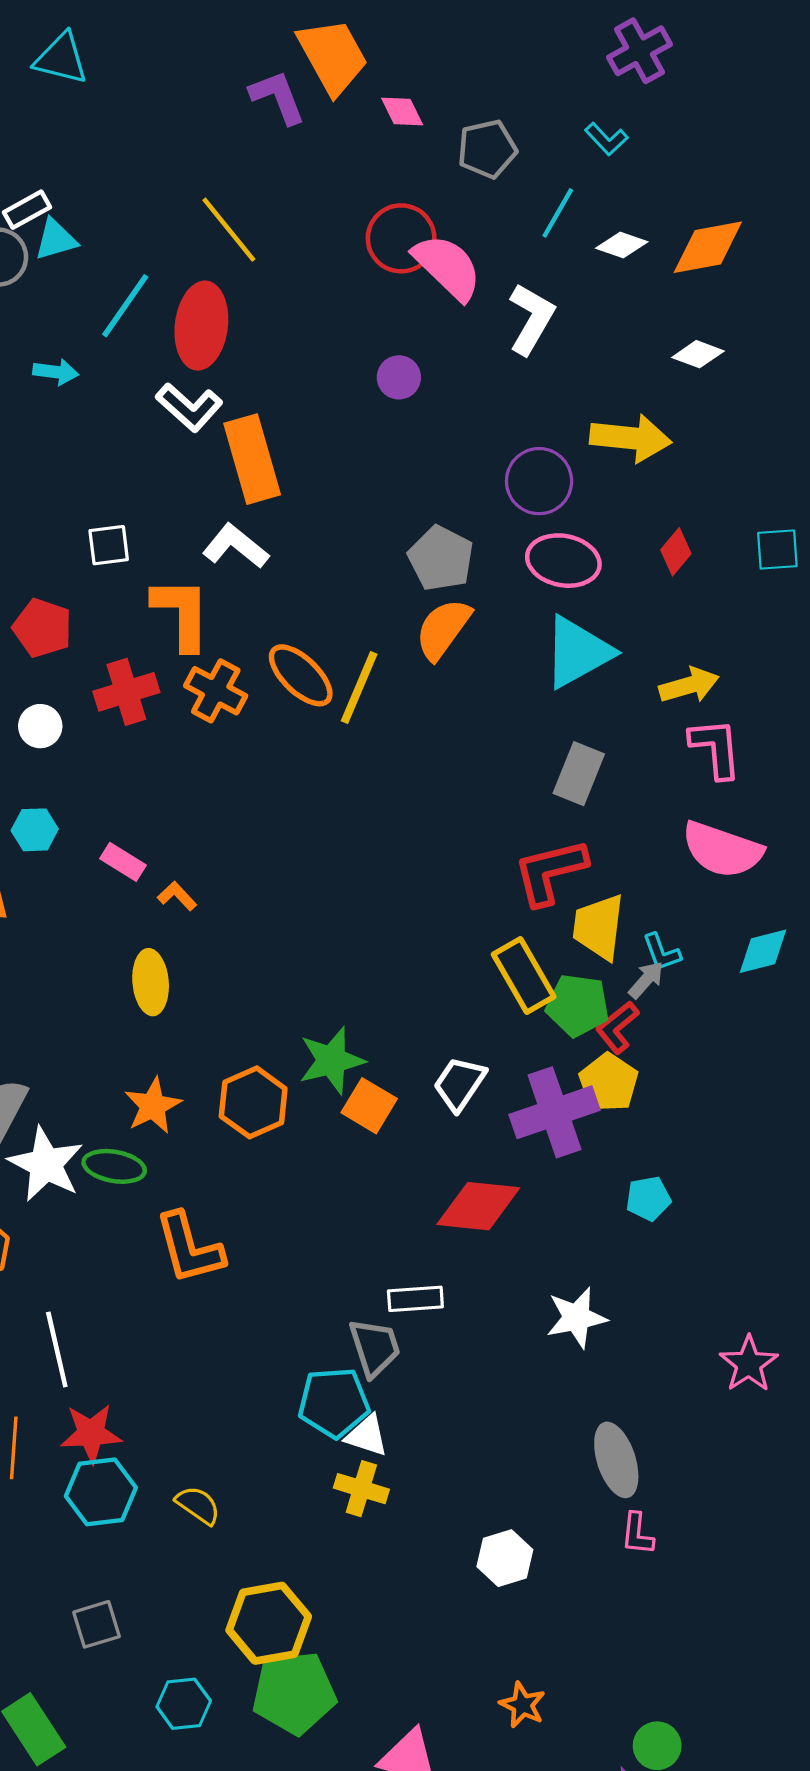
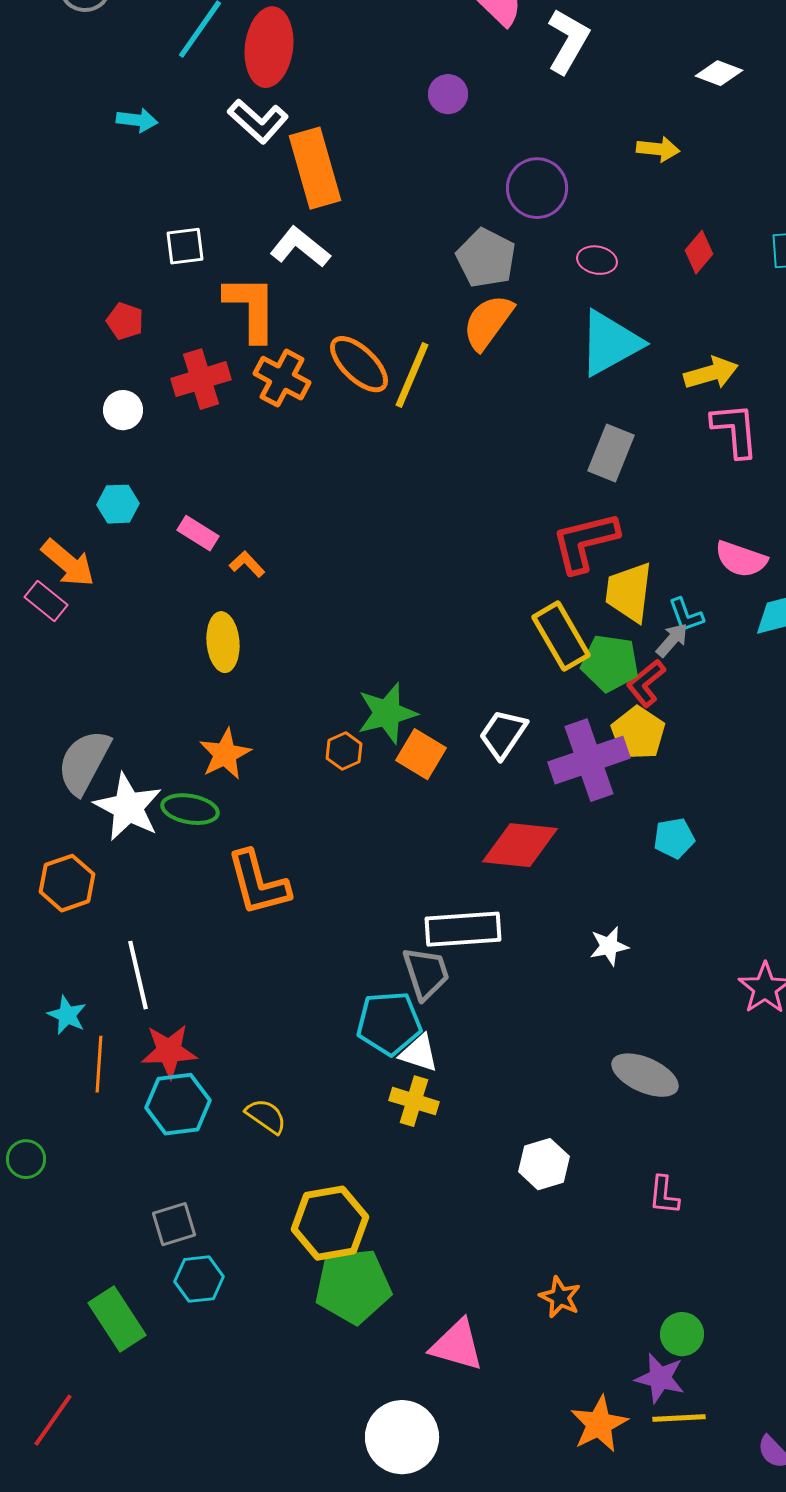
cyan arrow: (56, 372) -> (137, 120), moved
yellow arrow: (631, 438) -> (658, 149), size x0.6
purple circle: (539, 481) -> (537, 188), moved
pink ellipse: (563, 561) -> (597, 260), size x0.6
red pentagon: (42, 628) -> (125, 321), size x0.7
pink semicircle: (722, 850) -> (741, 559), moved, size x0.7
orange hexagon: (253, 1102) -> (344, 751), moved, size x0.6
white rectangle: (415, 1299) -> (463, 929), size x1.5
white star: (577, 1318) -> (609, 946), size x0.7
gray ellipse: (616, 1460) -> (645, 1075), turned -48
pink L-shape: (637, 1534) -> (664, 1195), moved
cyan hexagon: (184, 1704) -> (199, 1279), moved

